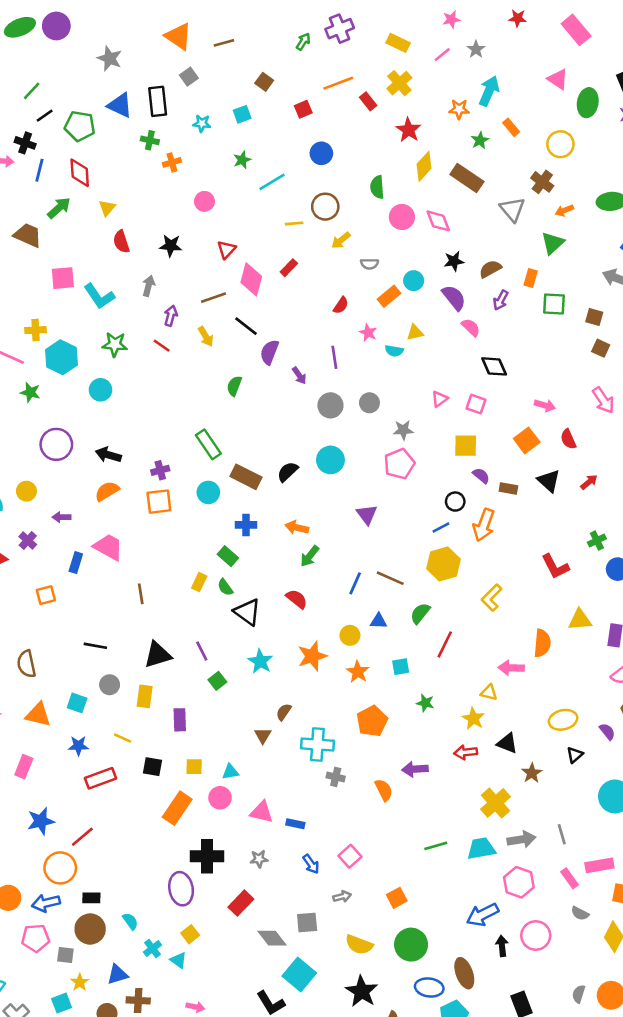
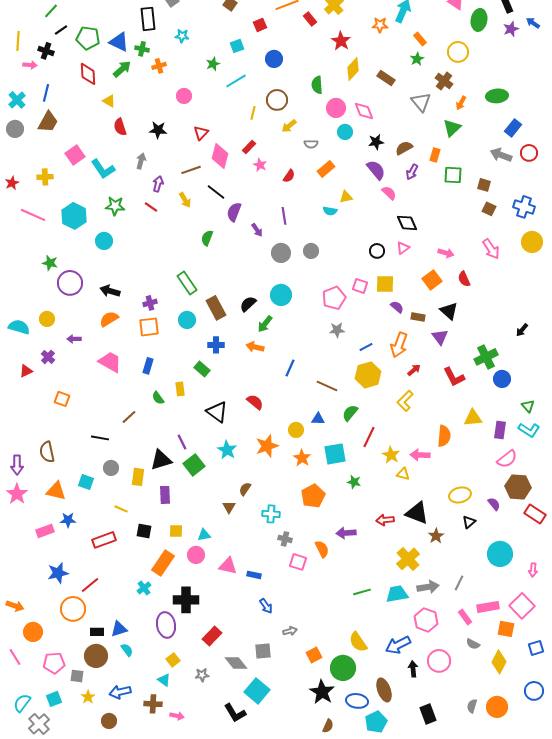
blue triangle: (120, 105) -> (119, 42), moved
cyan square: (242, 114) -> (237, 46), moved
green star: (480, 140) -> (417, 59), moved
blue line: (39, 170) -> (46, 93), moved
brown rectangle: (467, 178) -> (386, 78), size x0.7
green arrow: (59, 208) -> (122, 69), moved
yellow triangle: (107, 208) -> (109, 101), turned -40
orange arrow: (564, 210) -> (461, 103), turned -40
yellow line: (294, 223) -> (253, 113), turned -72
brown trapezoid: (28, 235) -> (48, 122), turned 95
pink square: (63, 278) -> (75, 155), turned -30
cyan circle: (414, 281) -> (345, 132), moved
yellow cross: (36, 330) -> (45, 177), moved
pink star: (368, 333) -> (260, 165), moved
green star: (30, 392) -> (50, 263), moved
pink triangle: (440, 399) -> (403, 248), moved
pink square: (476, 404) -> (360, 286), moved
gray star: (403, 430) -> (337, 330), moved
brown rectangle: (246, 477) -> (216, 308), turned 35
red arrow: (589, 482) -> (414, 370), moved
black circle: (455, 502) -> (377, 251), moved
purple triangle: (367, 515) -> (440, 337), moved
green cross: (597, 541) -> (486, 357), size x1.6
green arrow: (310, 556) -> (265, 324), moved
blue rectangle: (76, 563) -> (148, 366), moved
yellow rectangle: (199, 582) -> (180, 389), turned -32
blue line: (355, 583) -> (290, 368), moved
green semicircle: (225, 587) -> (158, 398), moved
brown line: (141, 594) -> (129, 417), moved, turned 56
orange square: (46, 595) -> (62, 399), turned 35
black triangle: (158, 655) -> (161, 460), moved
cyan square: (401, 667) -> (335, 454), size x1.6
green square: (217, 681) -> (194, 465), size x1.5
yellow star: (473, 719) -> (391, 455), moved
black triangle: (507, 743) -> (417, 513), size x1.4
cyan cross: (317, 745) -> (271, 514), size x0.7
blue star: (78, 746) -> (68, 520), moved
pink rectangle: (24, 767) -> (45, 531), turned 48
gray line: (562, 834) -> (459, 583), turned 42
pink square: (350, 856) -> (298, 562), moved, turned -30
gray star: (259, 859) -> (202, 675), moved
orange square: (397, 898) -> (314, 655), moved
blue arrow: (46, 903) -> (120, 692), moved
yellow semicircle: (359, 945) -> (358, 642), moved, turned 35
cyan cross: (152, 948) -> (144, 588), moved
blue triangle: (117, 974) -> (119, 629), moved
black star: (362, 991) -> (322, 692), moved
brown cross: (138, 1000) -> (153, 704), moved
cyan square: (62, 1003) -> (54, 699), moved

